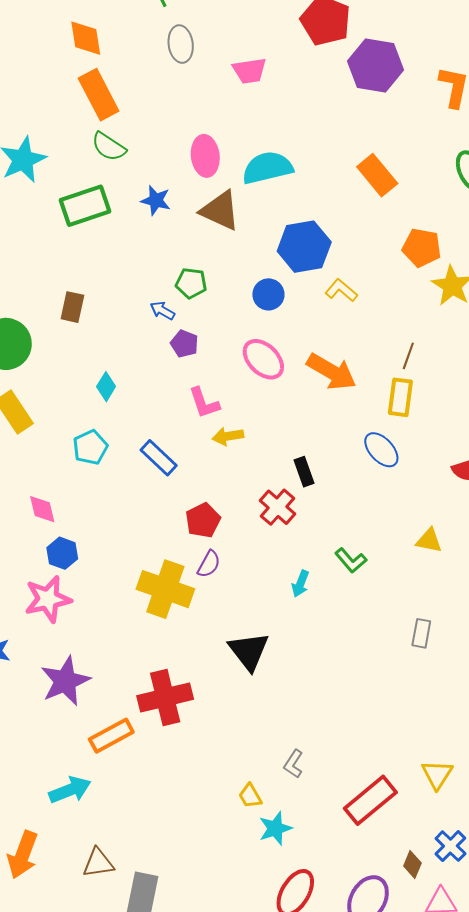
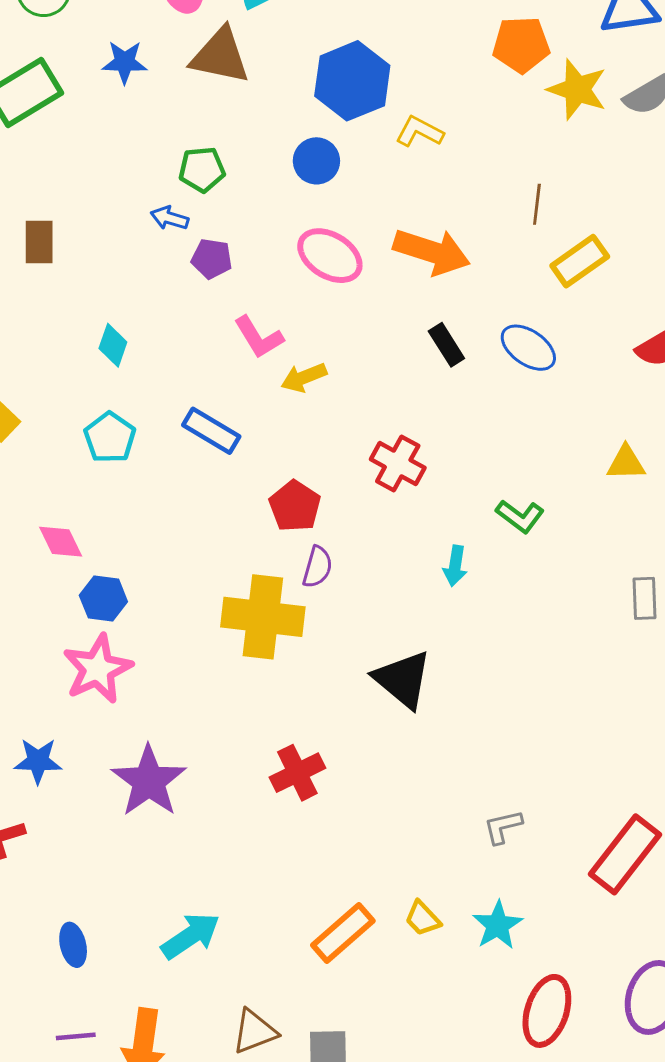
yellow rectangle: (400, 397) -> (580, 261), moved, turned 60
black rectangle: (304, 472) -> (446, 345), moved
red cross: (165, 698) -> (297, 773), size x0.7
orange rectangle: (111, 736) -> (343, 933), moved
gray L-shape: (293, 764) -> (503, 827), turned 56
yellow trapezoid: (250, 796) -> (423, 918), moved

